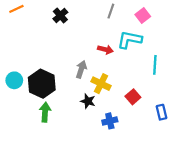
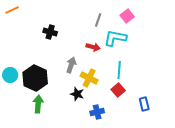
gray line: (111, 11) -> (98, 20), moved
black cross: (60, 16) -> (50, 32), moved, turned -32
cyan line: (155, 65) -> (119, 70), moved

